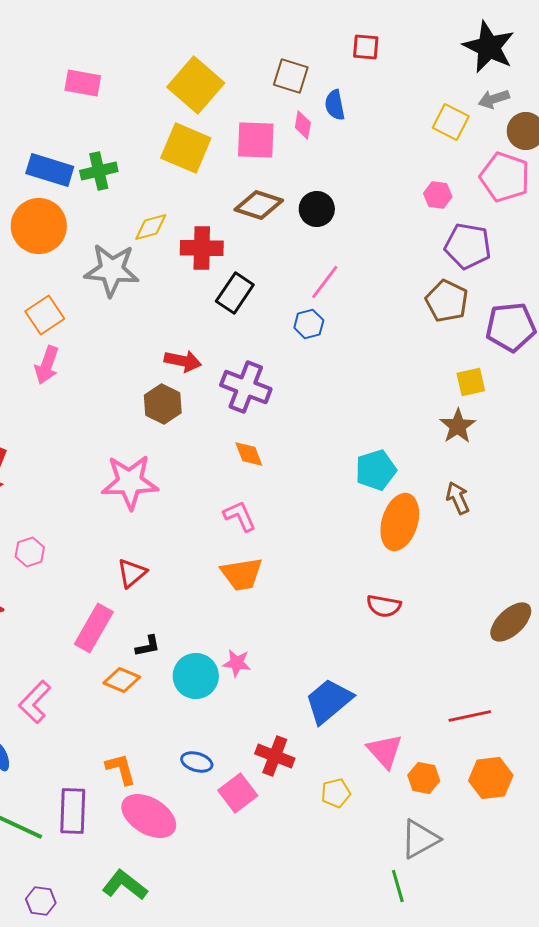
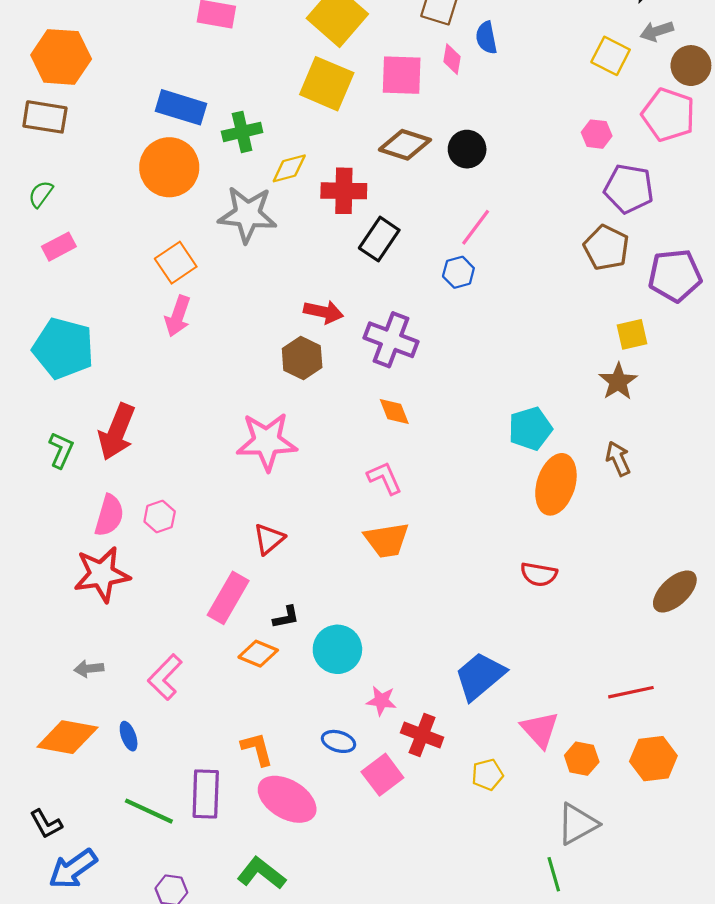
green cross: (99, 171) -> (242, 132), moved
pink star: (237, 663) -> (381, 701), moved

